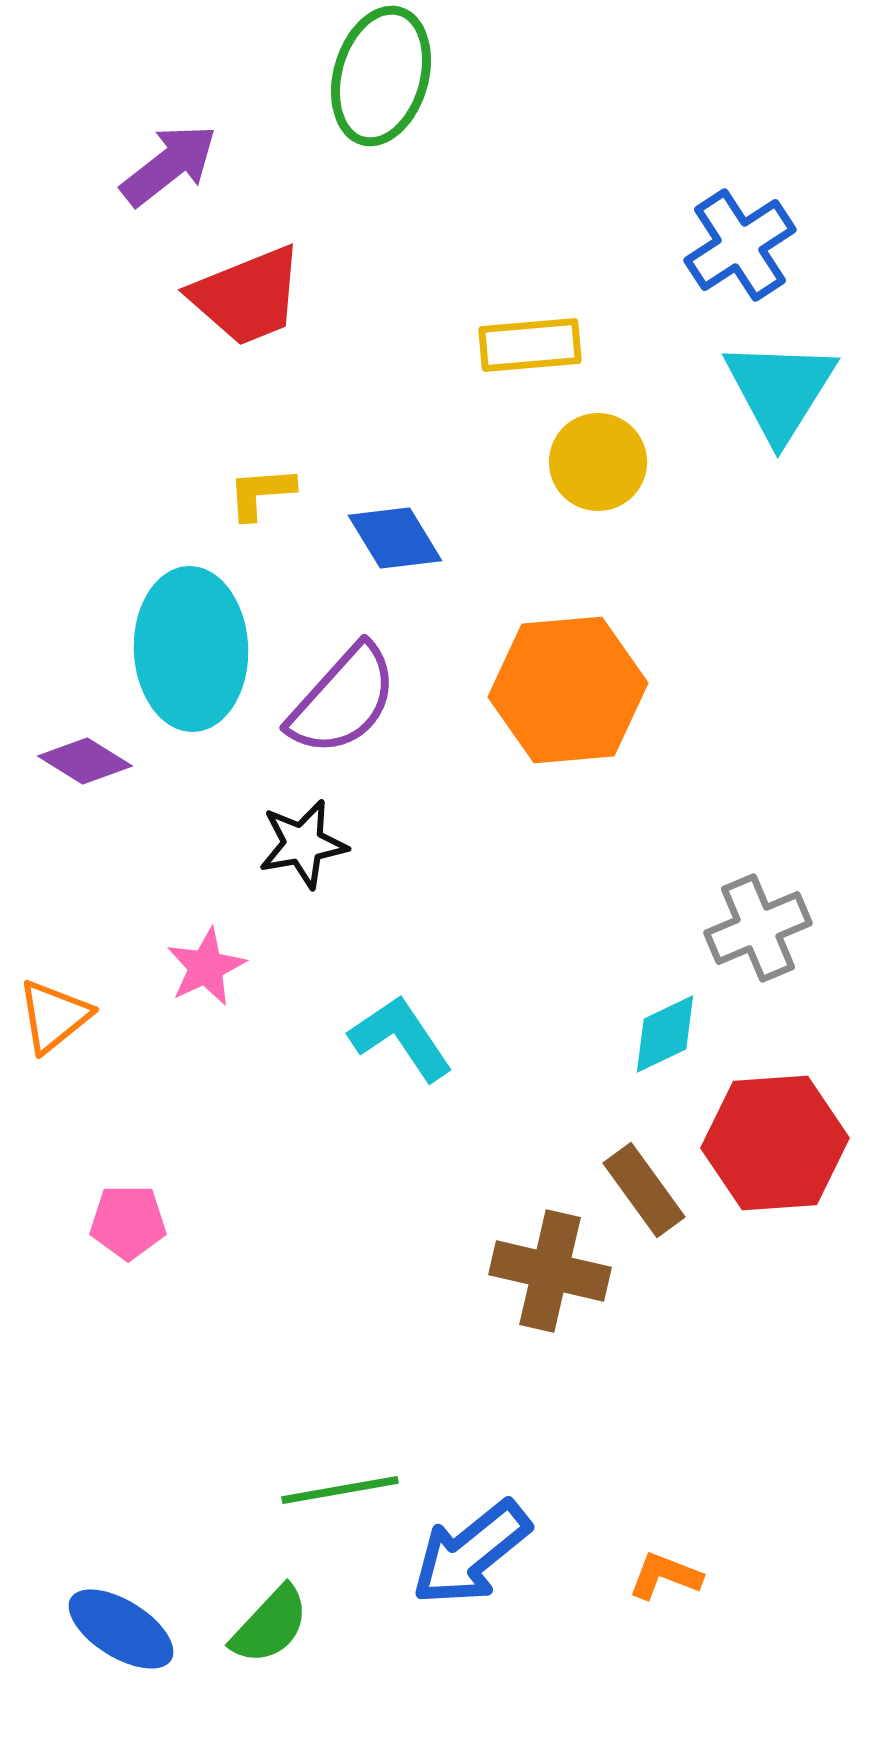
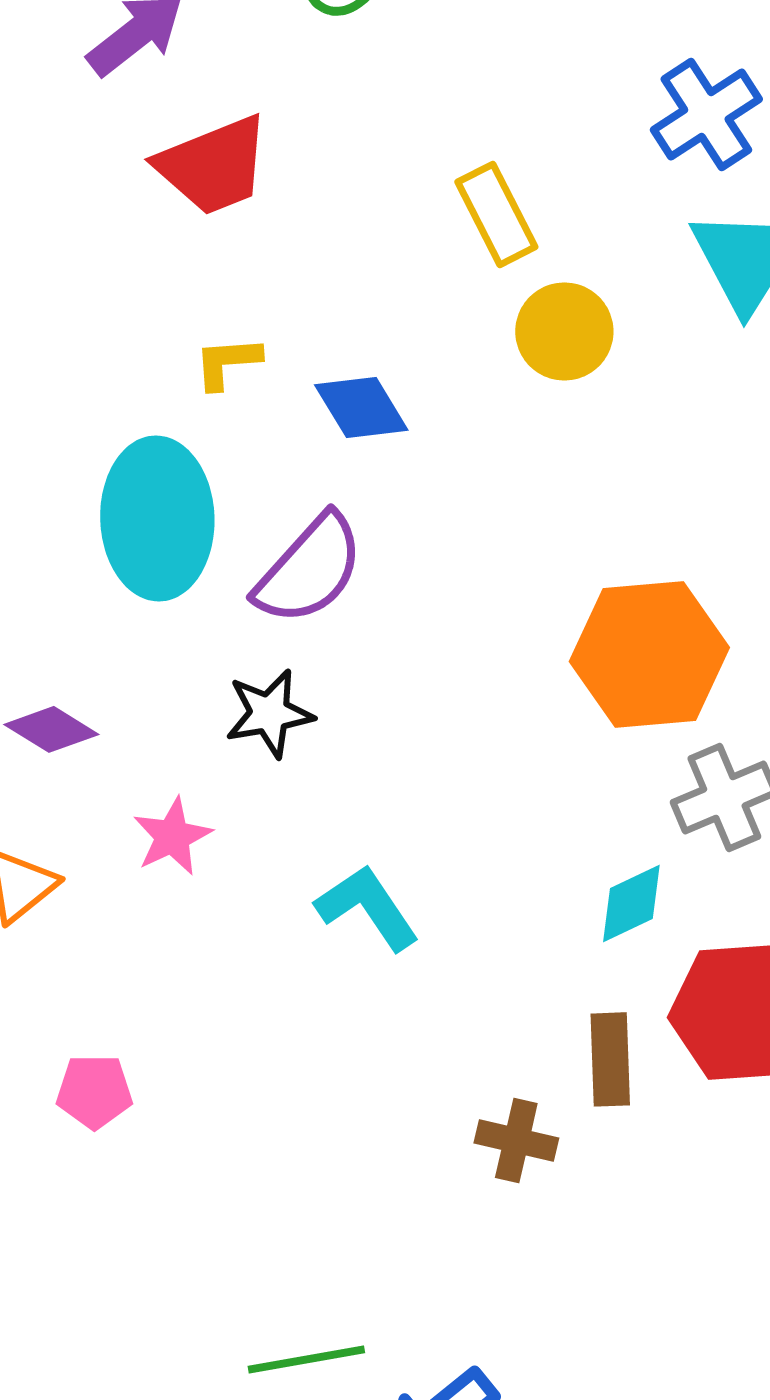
yellow rectangle: (530, 345) -> (496, 214), turned 68
orange hexagon: (568, 690) -> (649, 654), moved
purple diamond: (85, 761) -> (51, 729), moved
brown rectangle: (644, 1190) -> (610, 1059), turned 34
brown cross: (550, 1271) -> (516, 1140), size x0.7

